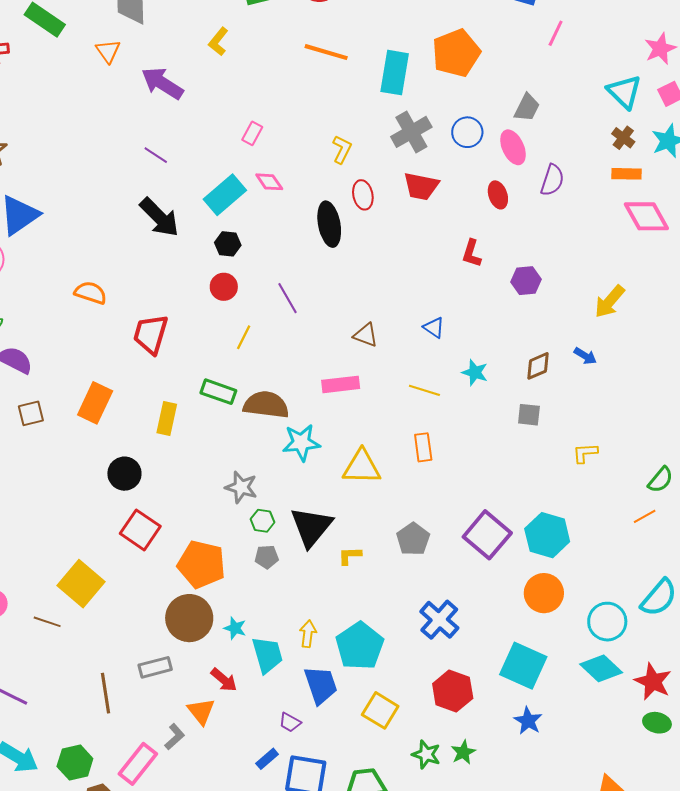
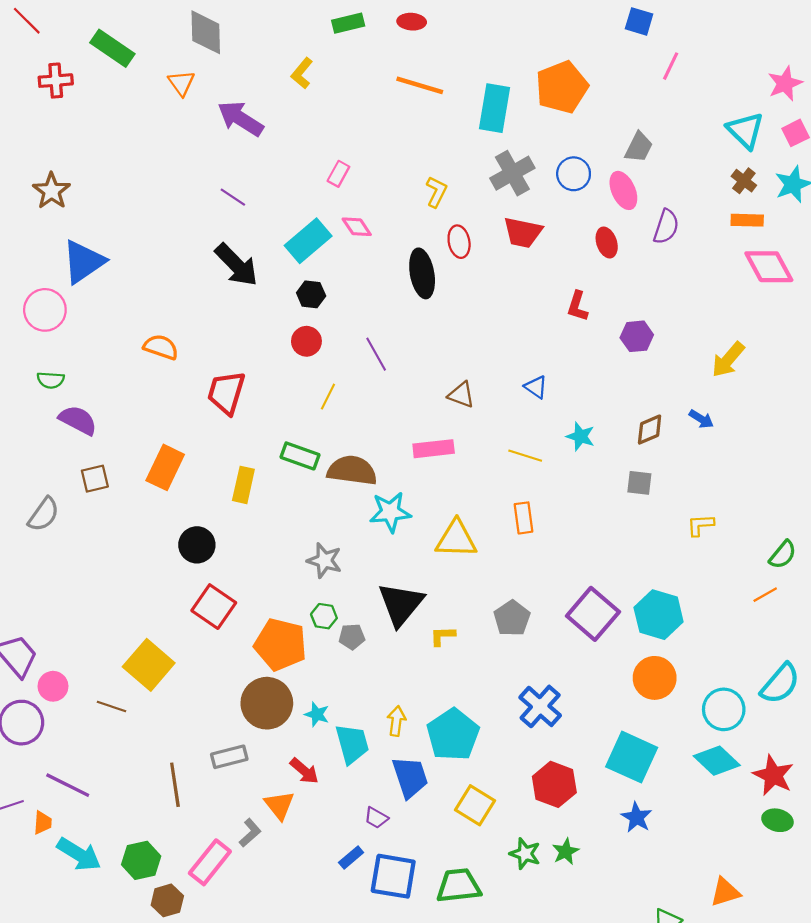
green hexagon: (262, 521) -> (324, 616), moved

